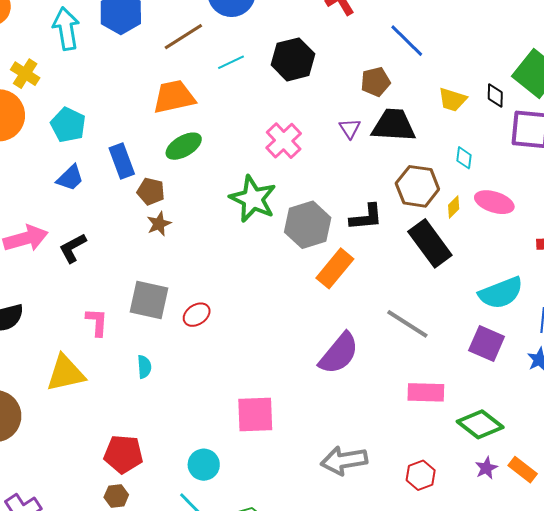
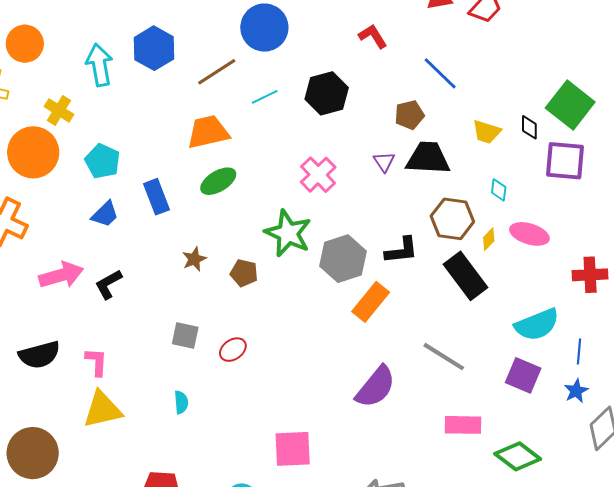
brown pentagon: (151, 191) -> (244, 273), moved
gray square: (149, 300) -> (185, 335), size x0.7
pink L-shape: (97, 322) -> (96, 362), moved

